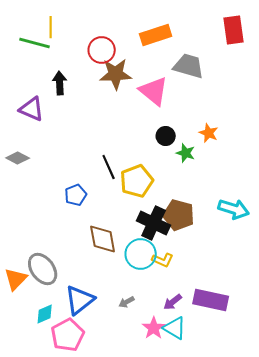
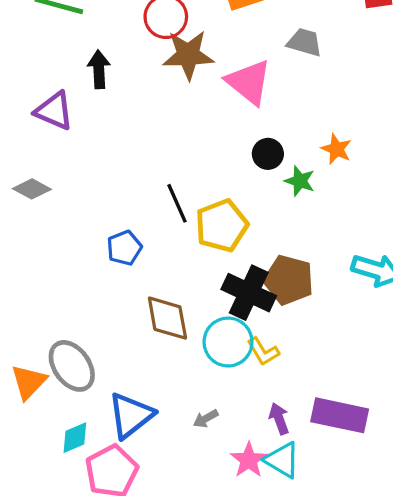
gray trapezoid: (189, 66) -> (305, 42), size x0.7
yellow L-shape: (163, 260) -> (263, 352), turned 35
purple arrow: (173, 302) -> (279, 419), turned 108

